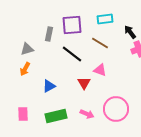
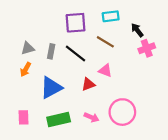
gray rectangle: (49, 34) -> (51, 51), moved
red triangle: (84, 83) -> (88, 84), turned 40
blue triangle: (49, 86) -> (51, 88), size x1.6

